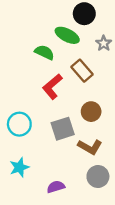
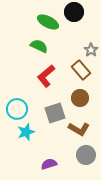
green ellipse: (67, 35) -> (48, 22), moved
gray star: (104, 43) -> (91, 50), moved
brown rectangle: (82, 71) -> (81, 70), moved
cyan star: (19, 167) -> (26, 132), moved

